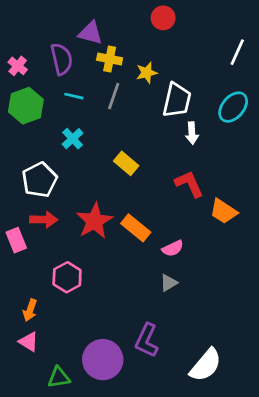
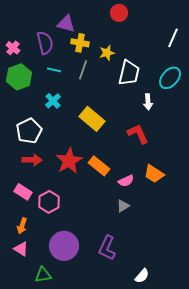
white arrow: (192, 133) -> (148, 102), moved
yellow rectangle: (126, 163) -> (92, 119), size x1.4
orange trapezoid: (224, 211) -> (154, 174), moved
pink rectangle: (16, 240) -> (23, 192), moved, turned -36
purple circle: (103, 360) -> (64, 246), moved
white semicircle: (206, 365) -> (142, 276), moved, size x0.6

